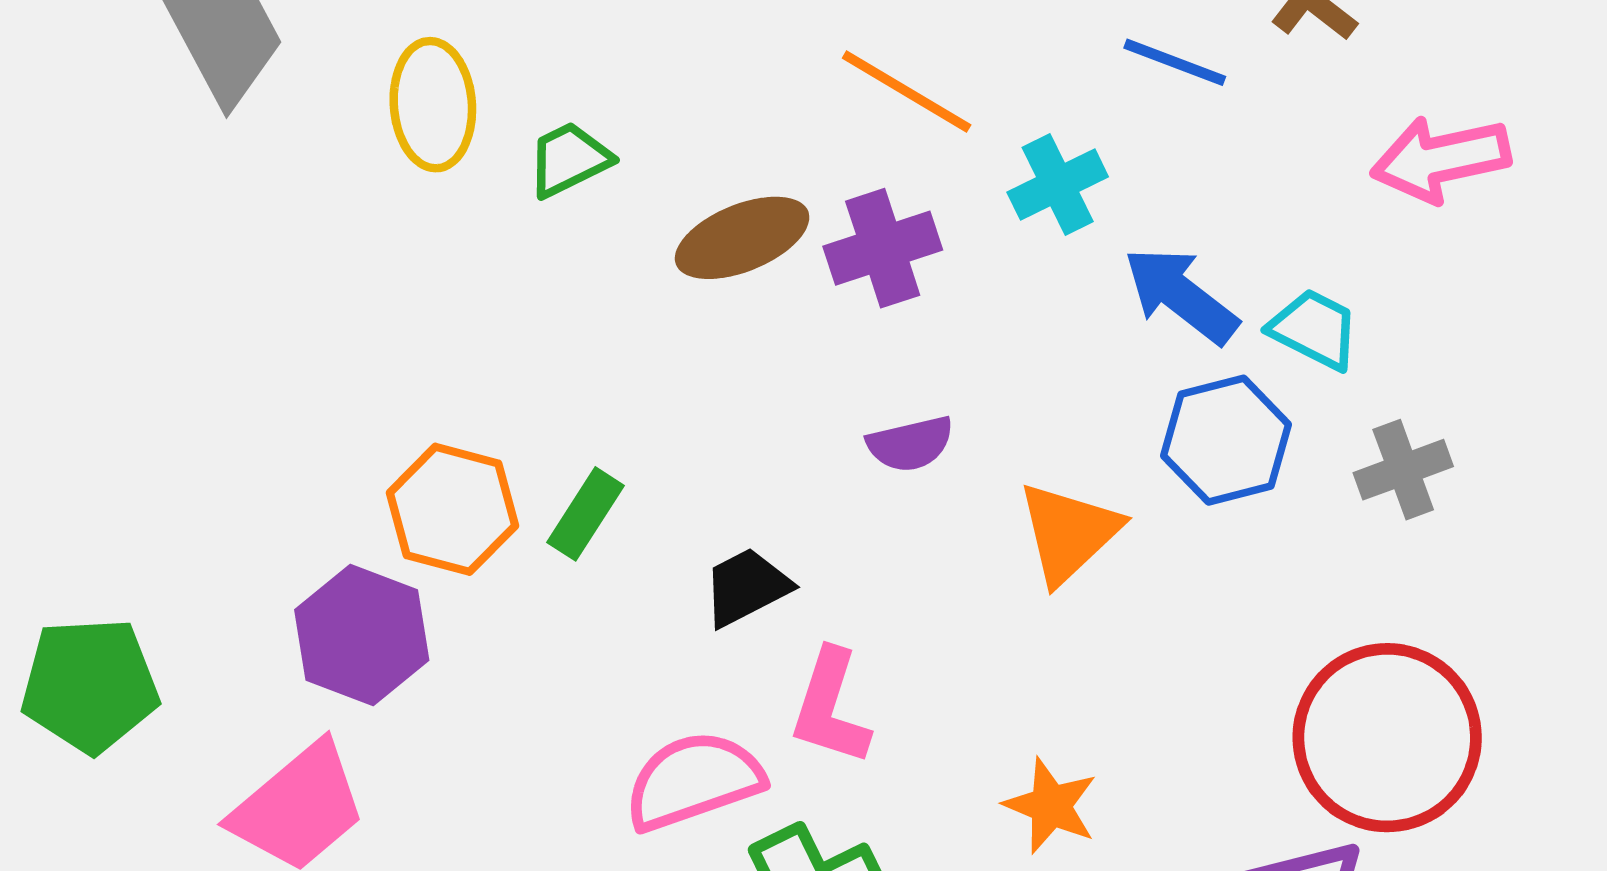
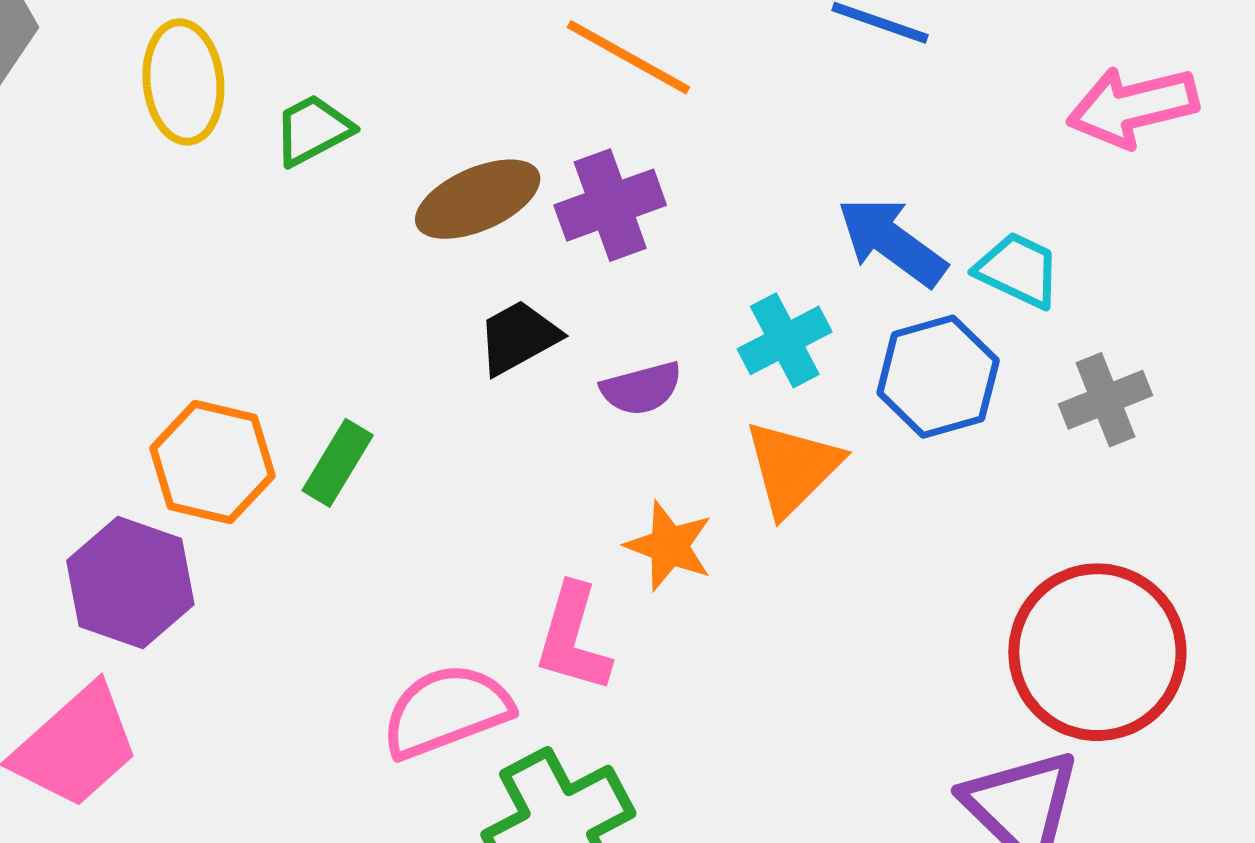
cyan cross: (1058, 185) -> (785, 340), moved
black trapezoid: (746, 587) -> (518, 337), moved
orange star: (1051, 806) -> (669, 546), moved

